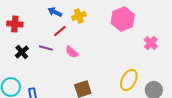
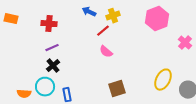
red line: (60, 31) -> (103, 31), moved
purple line: (46, 48) -> (52, 48), moved, turned -40
black cross: (22, 52) -> (53, 66), moved

